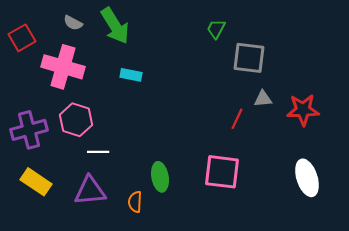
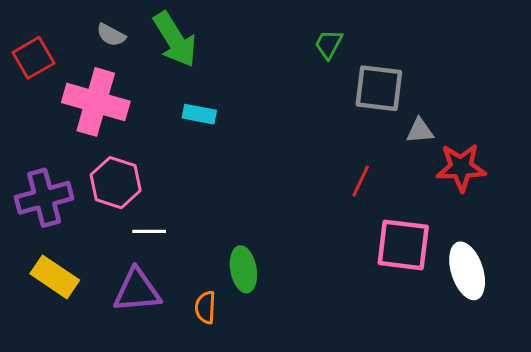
gray triangle: (263, 99) -> (420, 131), moved
pink square: (222, 172) -> (403, 245), moved

